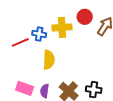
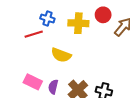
blue cross: (39, 34) -> (47, 19), moved
yellow semicircle: (49, 60) -> (61, 55), turned 102

